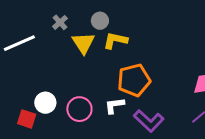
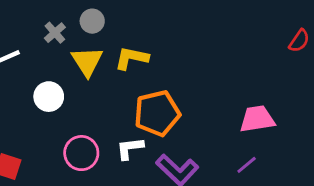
gray circle: (100, 21) -> (92, 21), moved
white circle: (45, 103) -> (49, 97), moved

